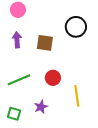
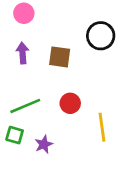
purple star: (41, 107) -> (44, 144), moved
green square: (14, 114) -> (15, 135), moved

